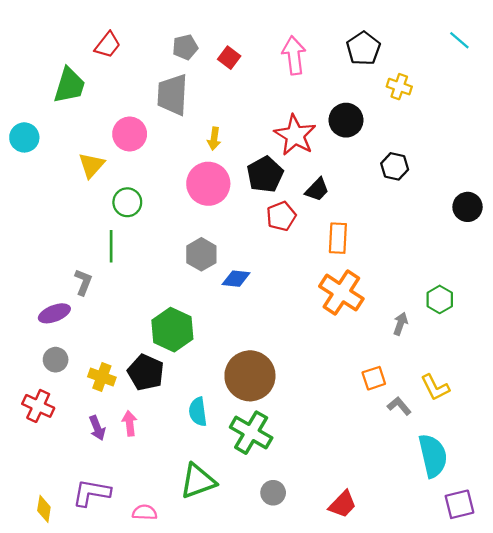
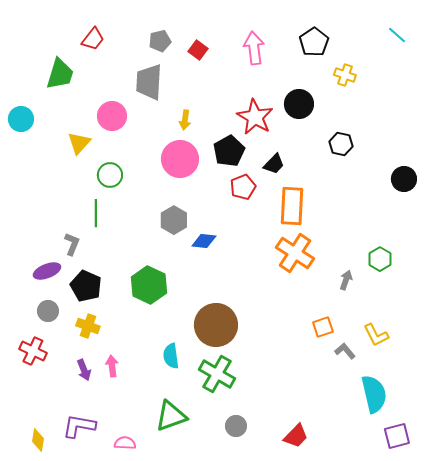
orange rectangle: (338, 238) -> (292, 206), size x1.4
black pentagon: (146, 372) -> (86, 286), moved

